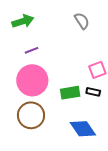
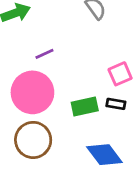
purple line: (32, 50) -> (44, 54), moved

